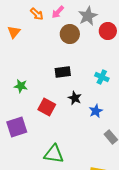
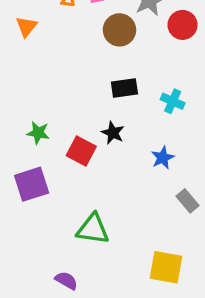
black rectangle: (63, 72) -> (124, 88), moved
green star: (21, 86) -> (38, 133), moved
black star: (75, 98) -> (113, 133), moved

